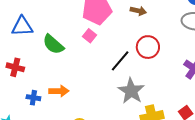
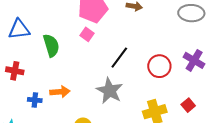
green semicircle: (53, 44) -> (51, 45), turned -145
red circle: (148, 47) -> (159, 66), moved
gray star: (131, 91) -> (110, 91), moved

